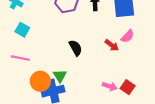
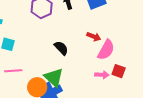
pink semicircle: (128, 36) -> (106, 50), moved, size x1.5
green triangle: (60, 76) -> (54, 77), size x1.5

